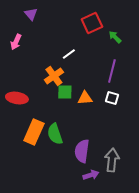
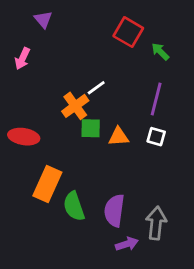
red square: (92, 23) -> (128, 32), turned -35
white line: (69, 54) -> (96, 88), moved
green semicircle: (55, 134) -> (74, 206), moved

